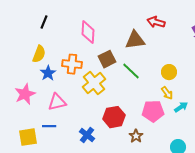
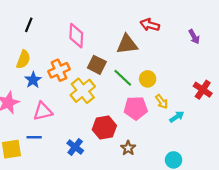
brown square: (107, 59) -> (97, 65), turned -36
orange cross: (72, 64) -> (59, 70), turned -30
yellow circle: (169, 72) -> (148, 79), moved
pink pentagon: (153, 111) -> (136, 108), moved

